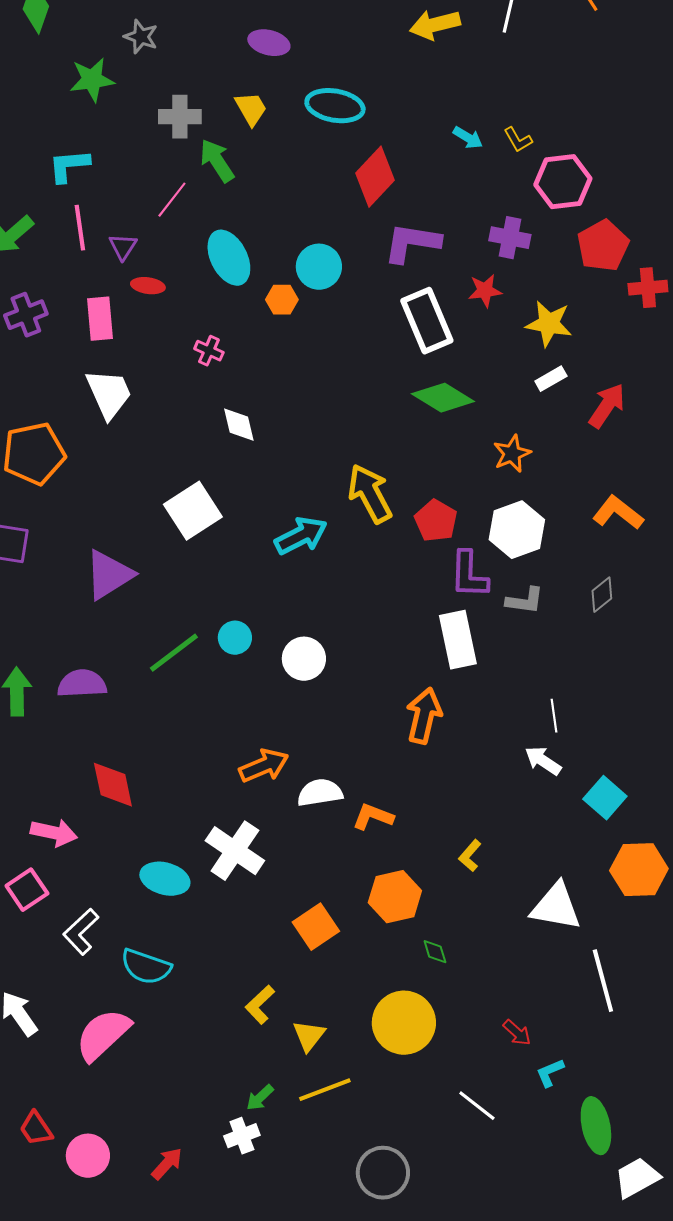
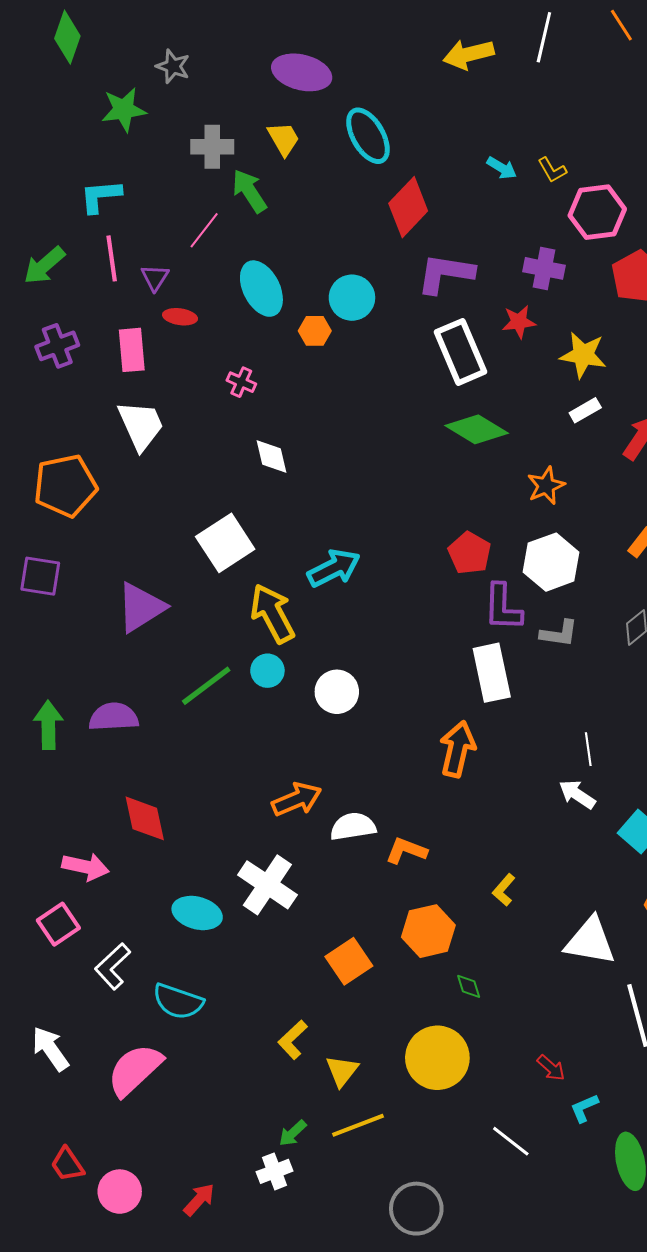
purple ellipse: (269, 43) -> (302, 72), size x1.4
cyan ellipse: (335, 106) -> (368, 136), turned 50
yellow arrow: (370, 494) -> (272, 613), moved

